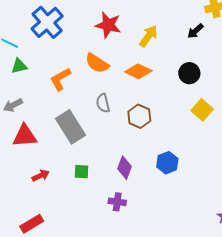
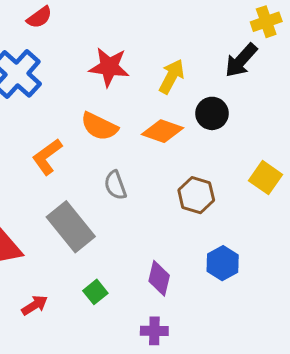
black arrow: (195, 31) -> (241, 60), size x1.4
black circle: (189, 73) -> (212, 113), moved
brown hexagon: (139, 116) -> (196, 195), moved
green square: (82, 172) -> (95, 292), turned -35

